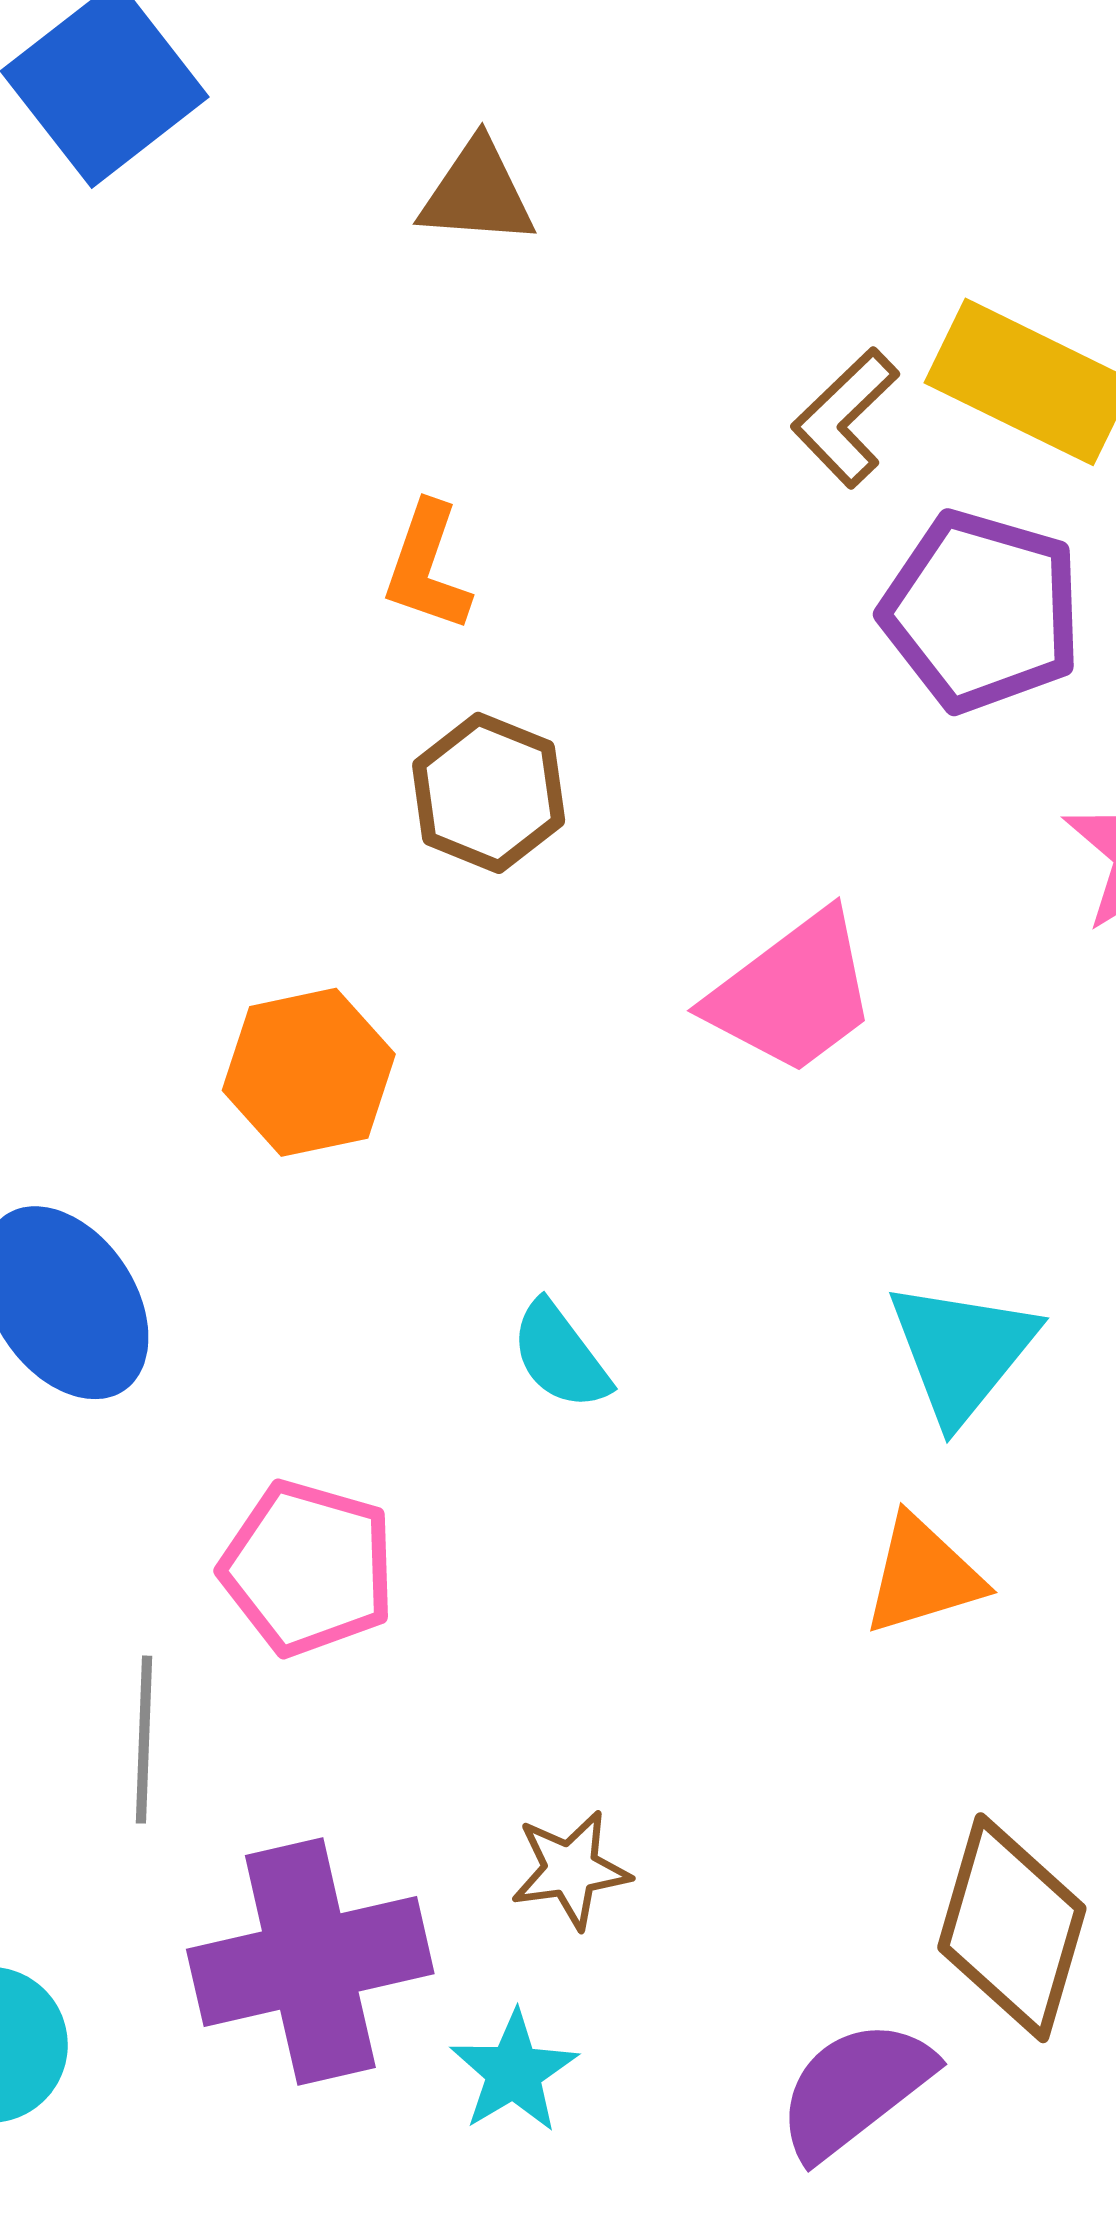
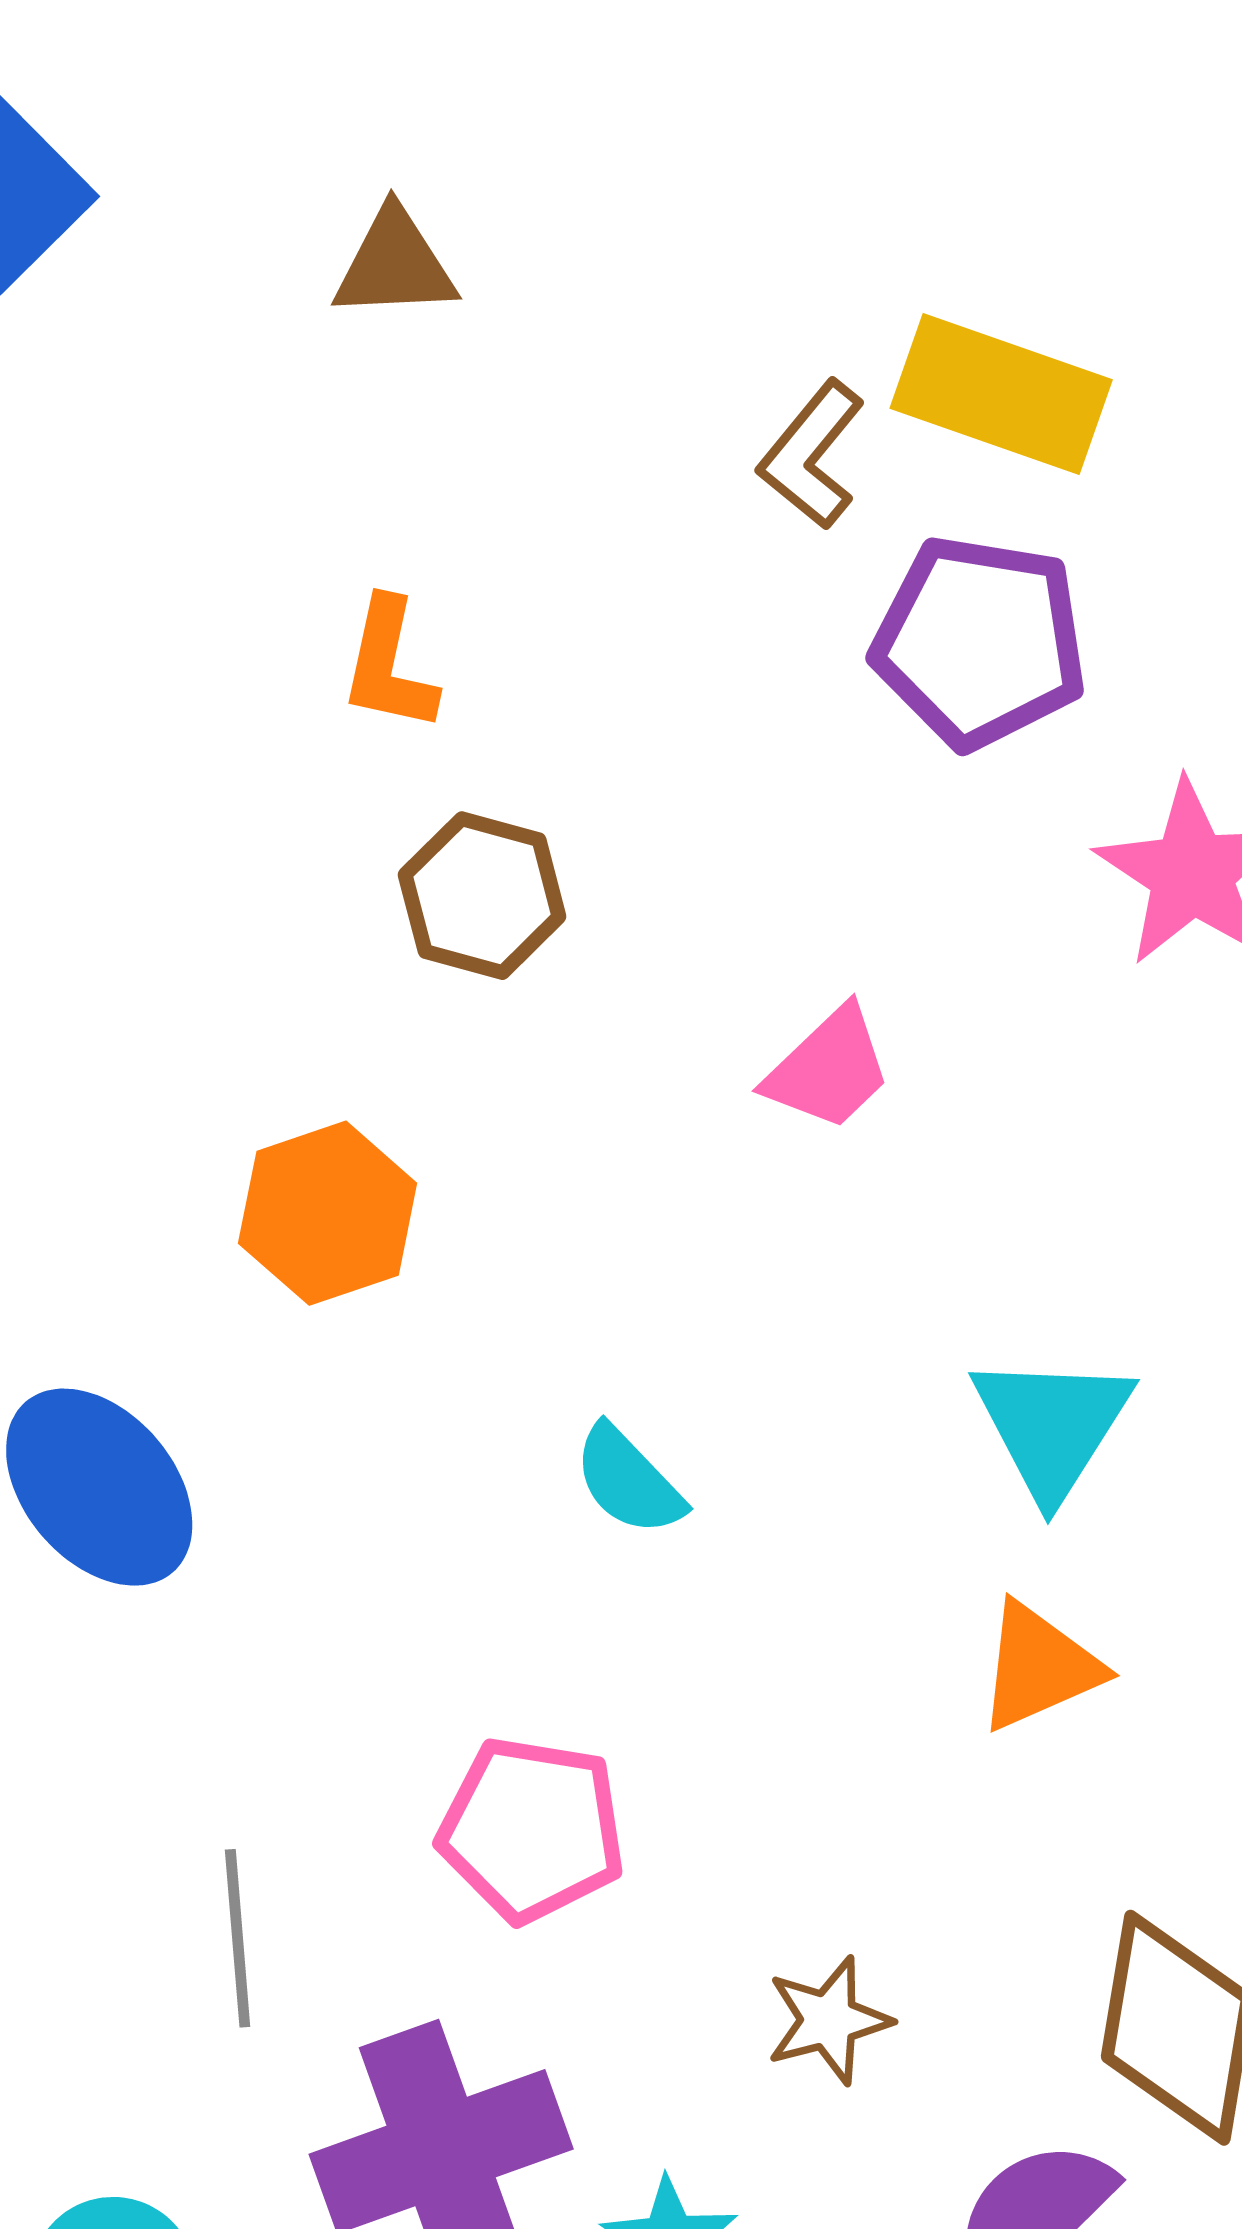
pink trapezoid: (793, 993) -> (829, 1069), size x0.7
pink pentagon: (308, 1568) -> (532, 1829), moved
brown star: (571, 1870) -> (829, 2020), moved

